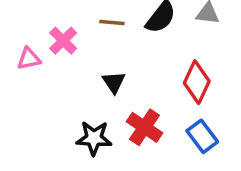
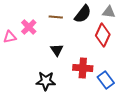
red diamond: (197, 82) -> (103, 35), moved
red cross: (144, 127) -> (83, 68), moved, turned -30

